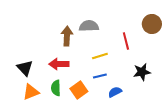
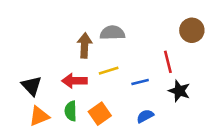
red line: (126, 41) -> (168, 62), moved
yellow line: (100, 56) -> (109, 71), moved
black star: (142, 72) -> (179, 91), turned 30
blue line: (100, 76) -> (140, 82), moved

